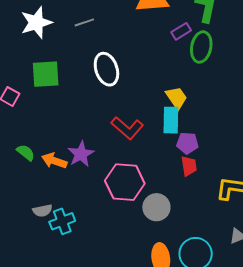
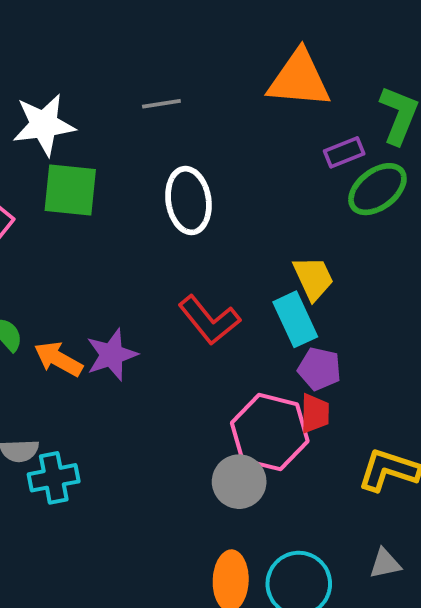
white star: (36, 23) -> (44, 125), moved
green ellipse: (201, 47) -> (377, 189), turned 32
cyan rectangle: (171, 120) -> (295, 319), turned -36
pink hexagon: (125, 182) -> (270, 432), moved

